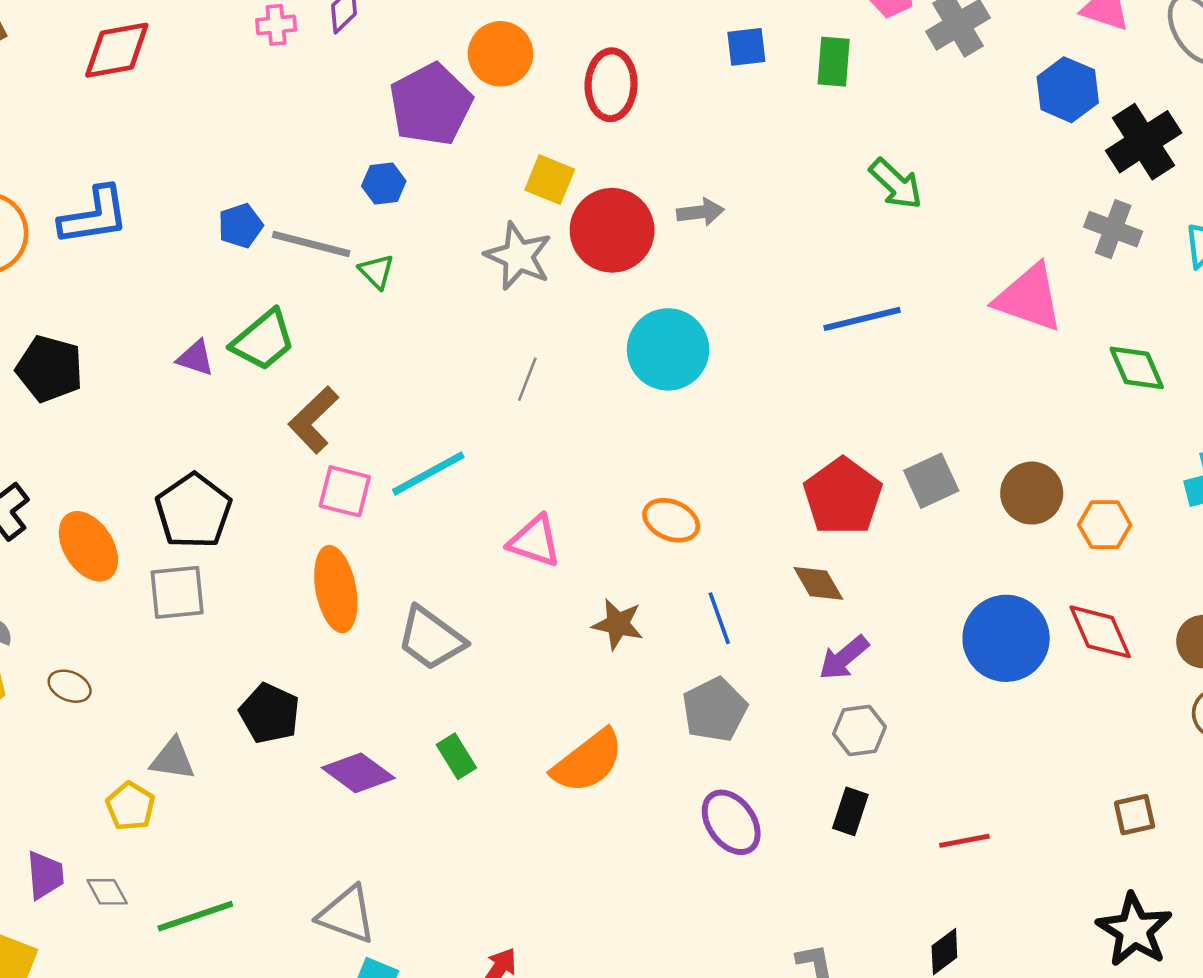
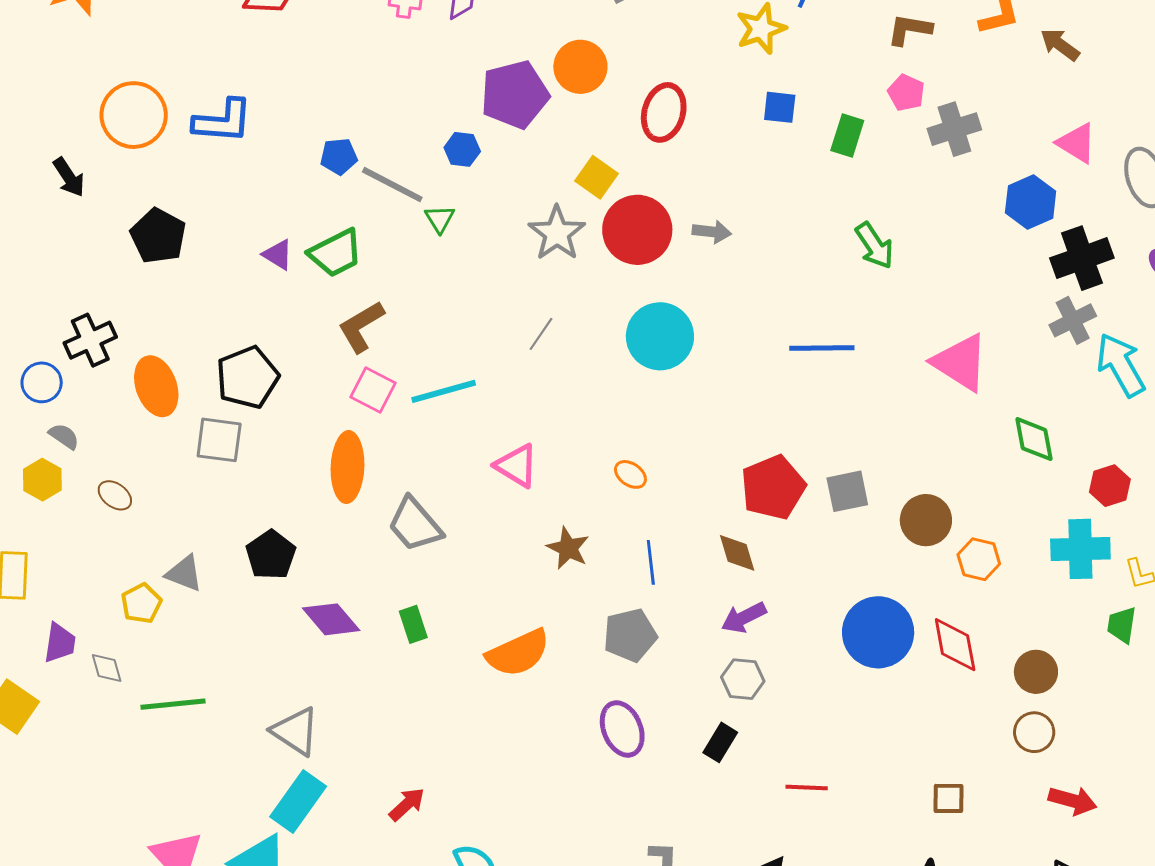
gray cross: (1113, 229) -> (1073, 320), moved, turned 30
orange ellipse: (671, 520) -> (630, 474), size x0.7

